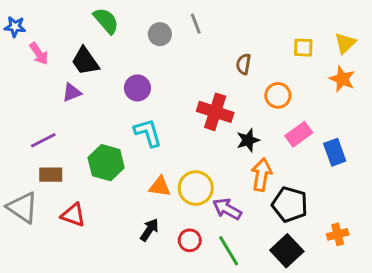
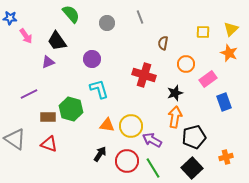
gray line: (196, 24) -> (140, 17), moved
pink rectangle: (299, 134) -> (208, 79), moved
black star: (248, 140) -> (175, 93), moved
brown rectangle: (51, 175) -> (48, 117), moved
black pentagon: (290, 204) -> (194, 137), turned -30
red circle: (190, 240) -> (127, 161), size x1.5

